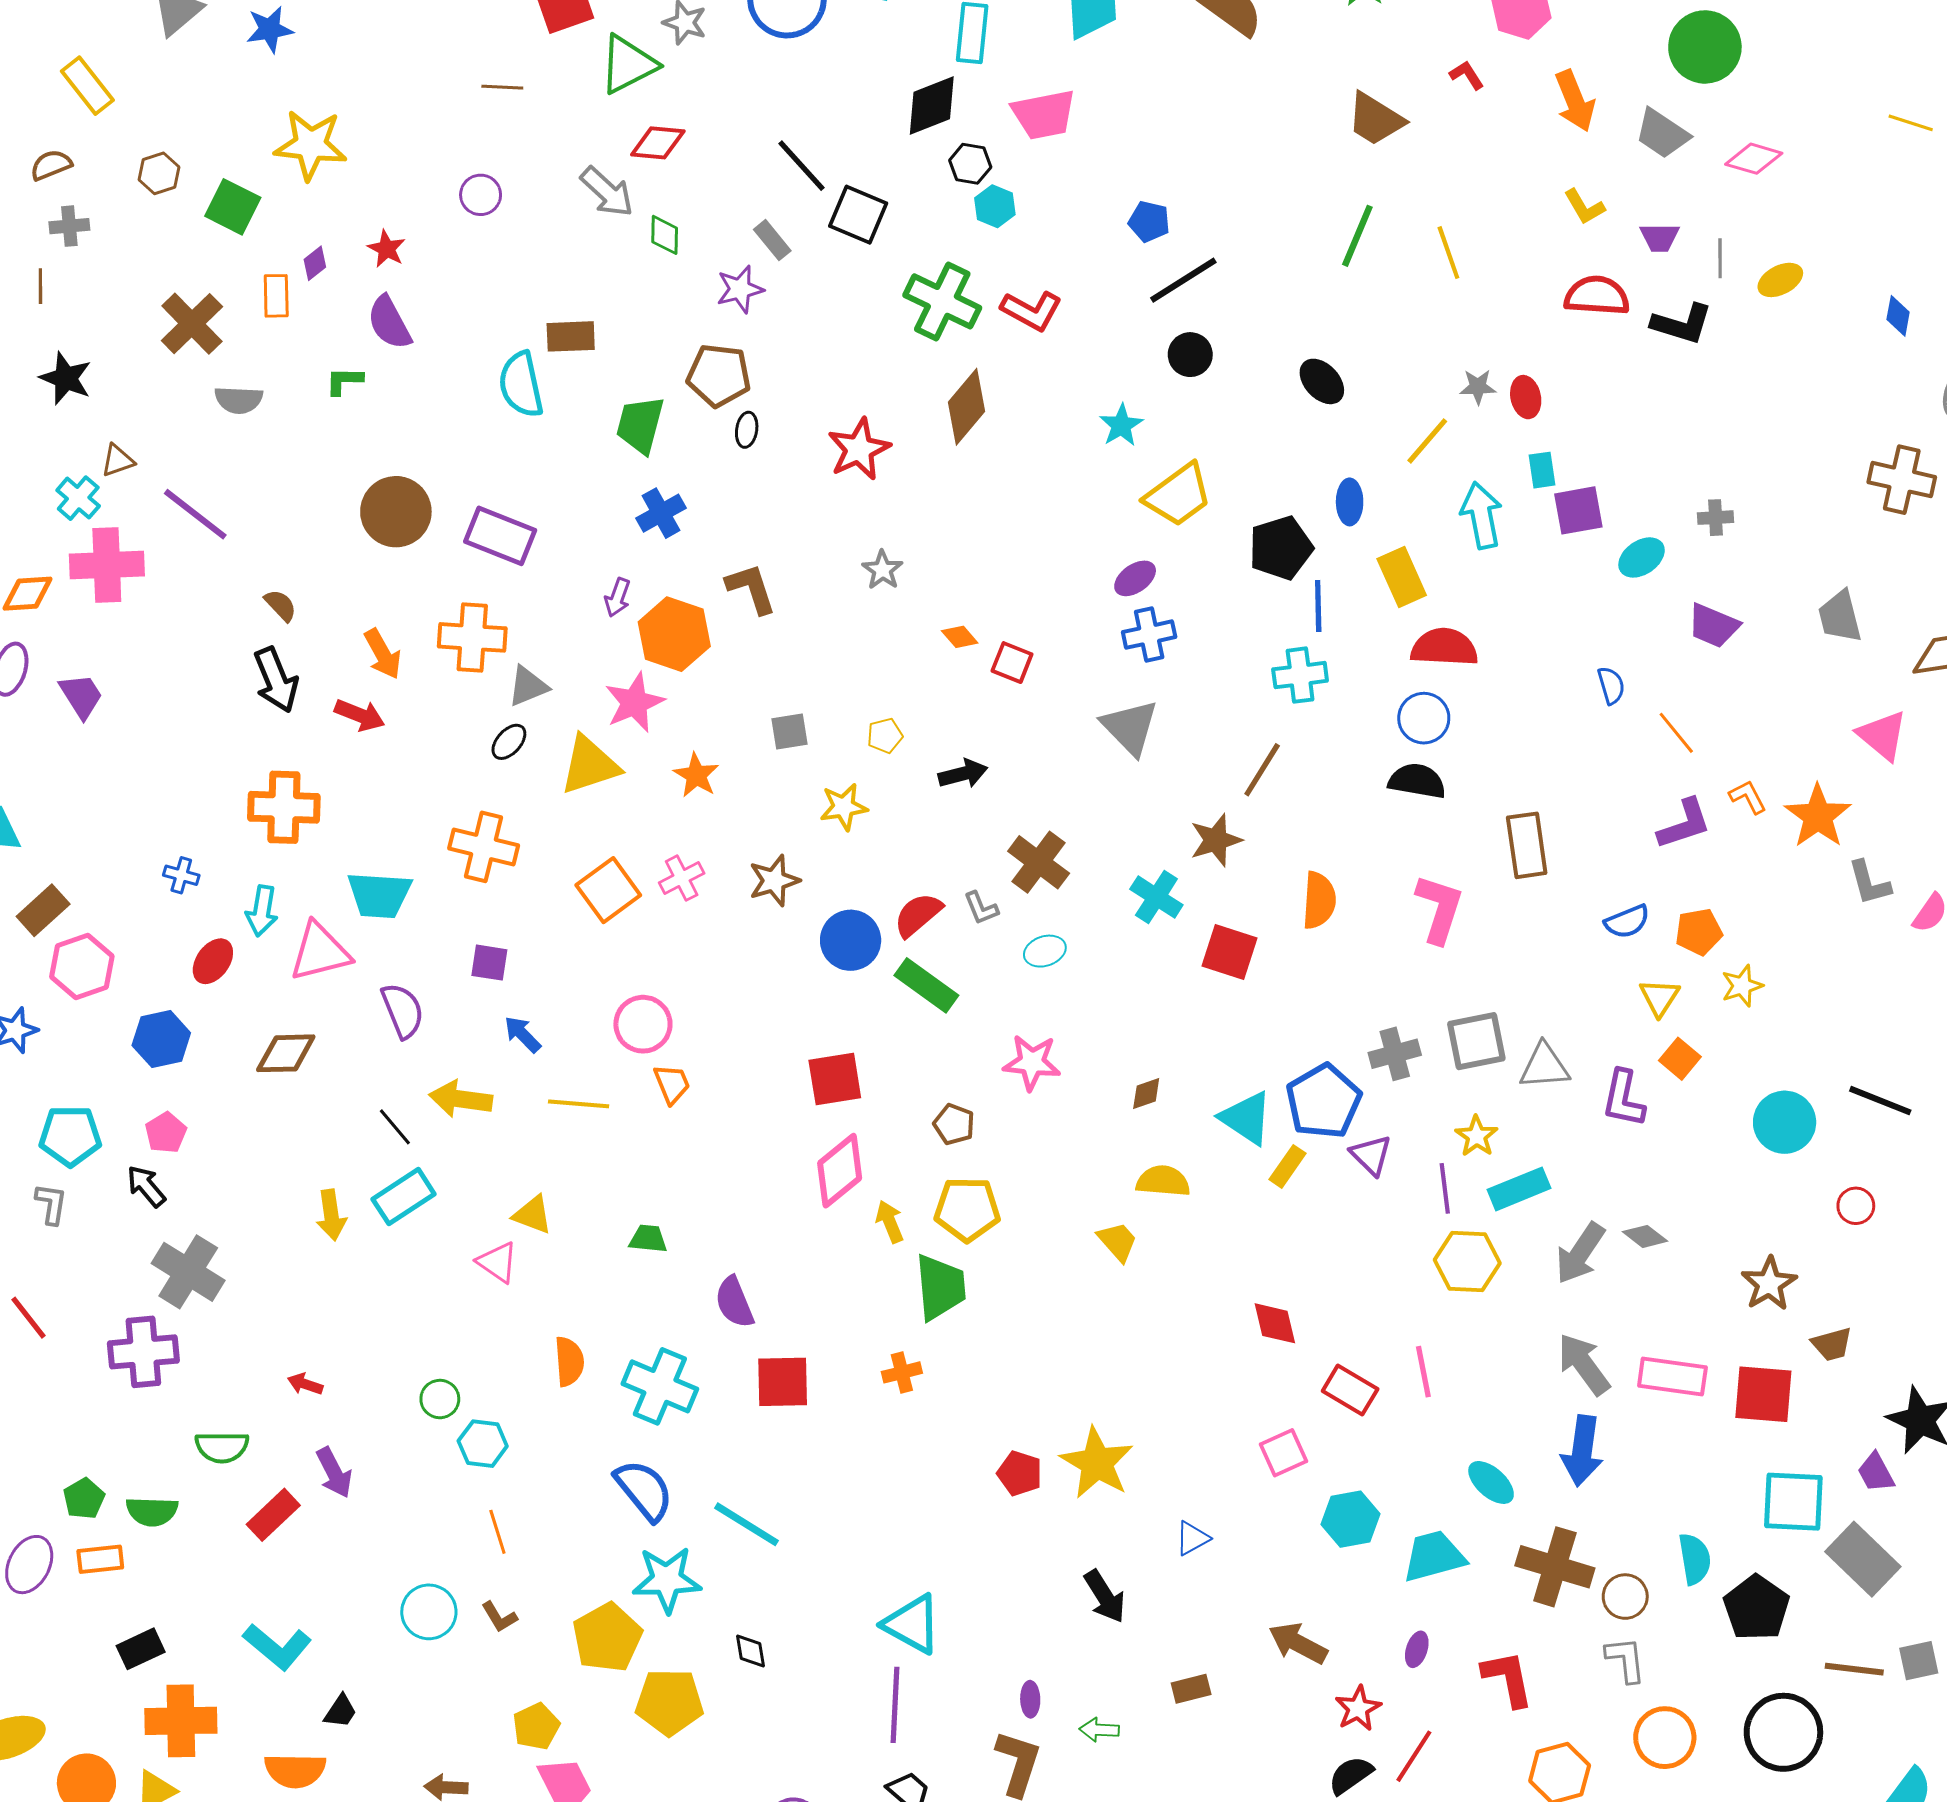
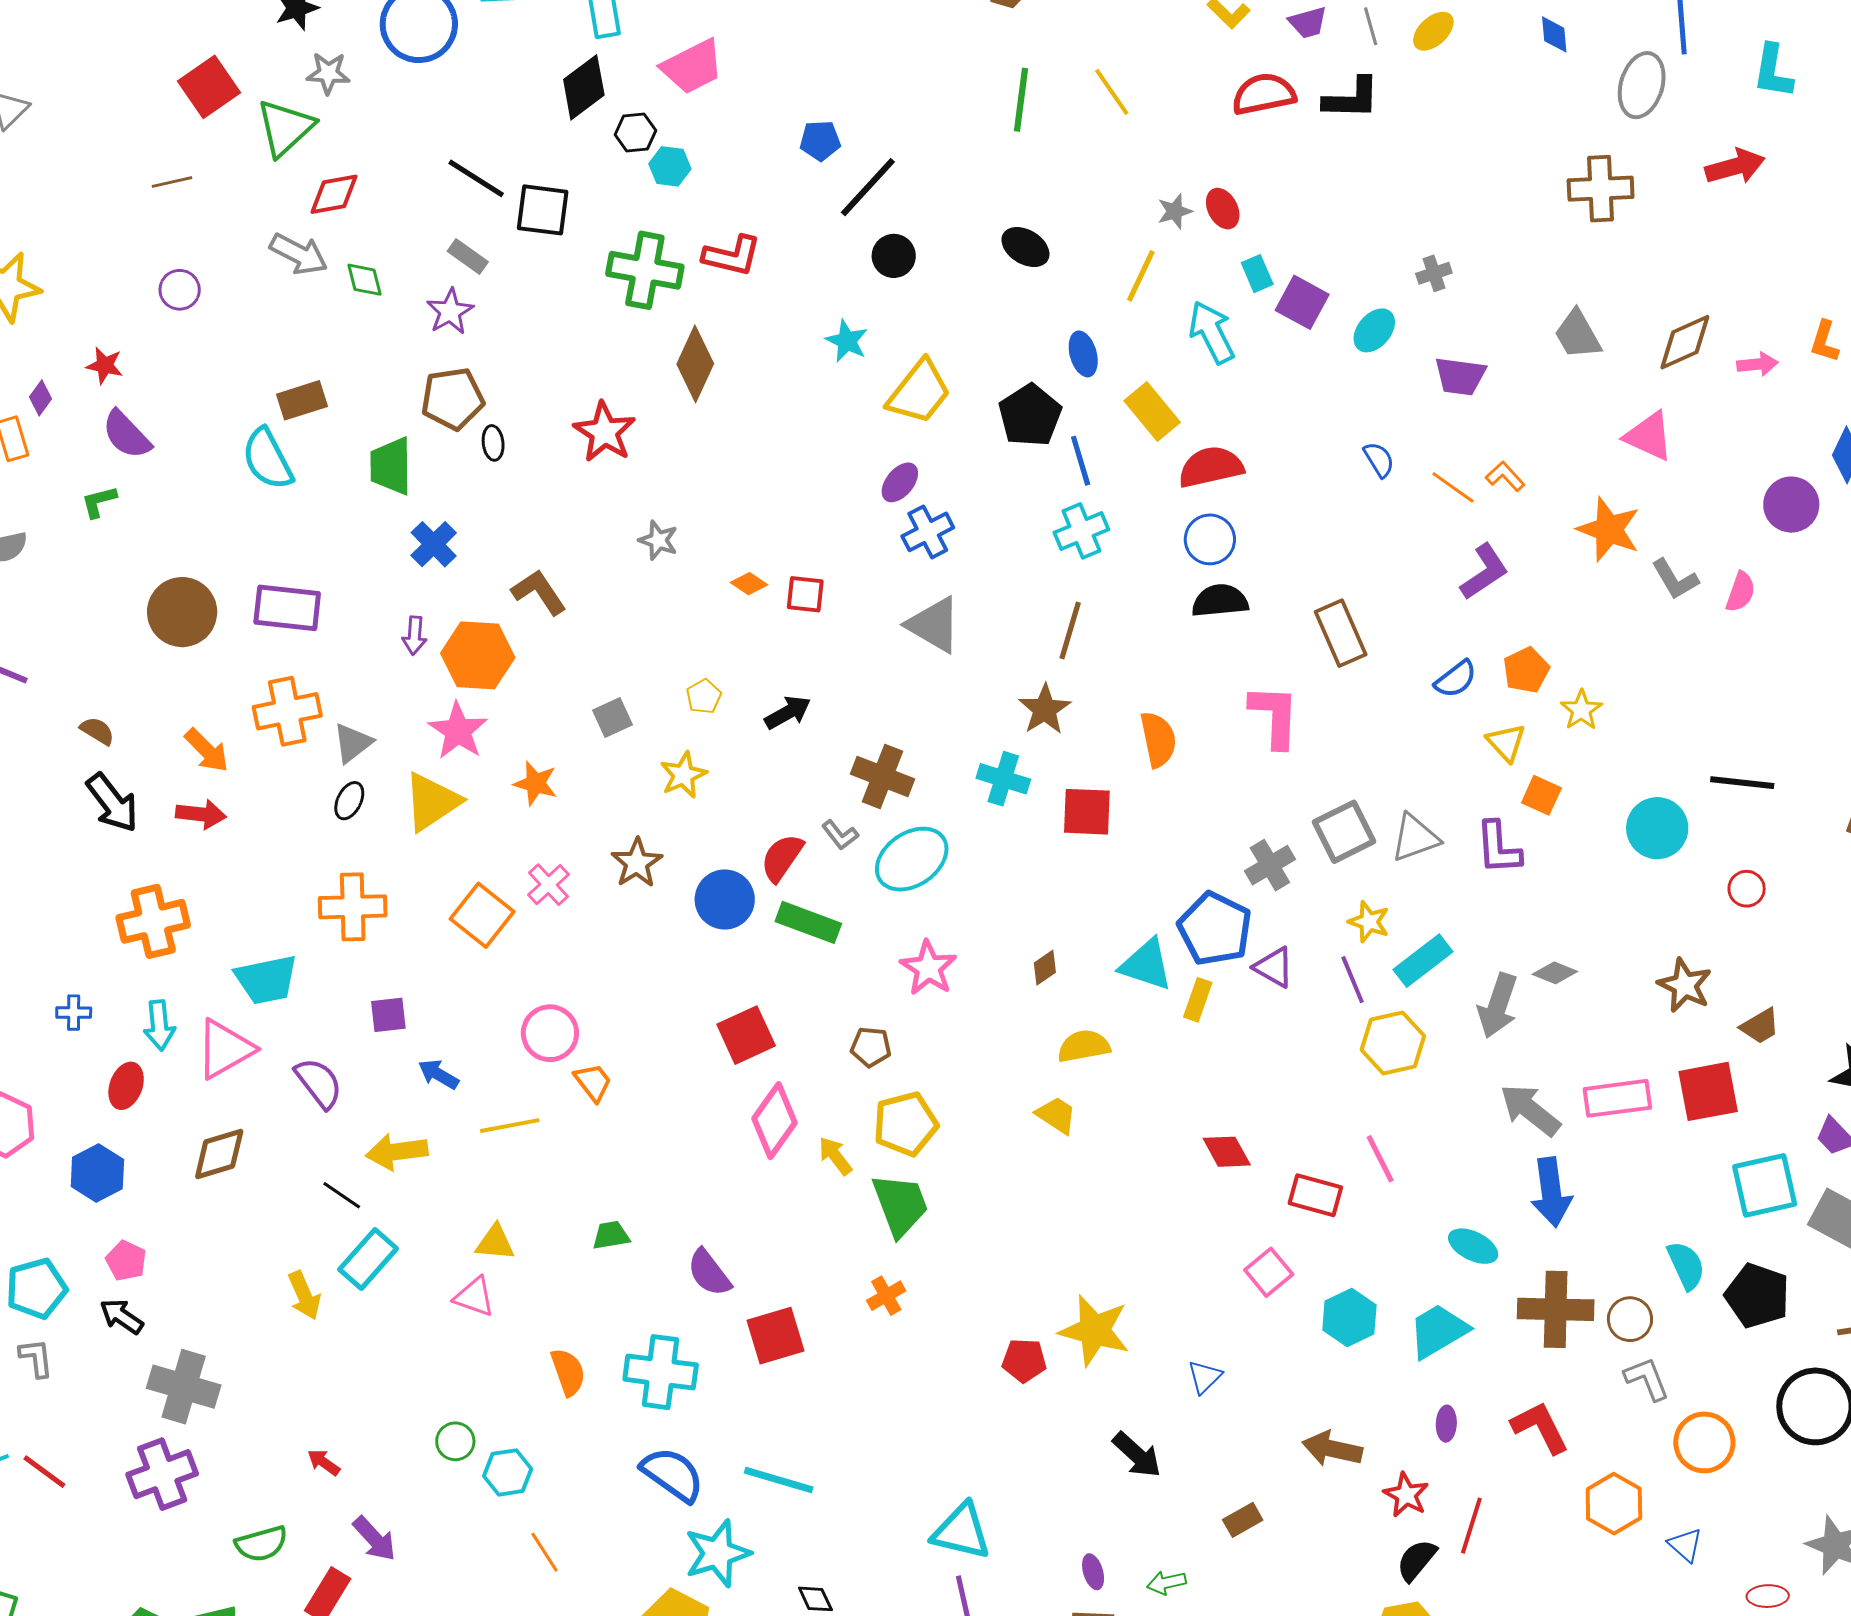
purple square: (1578, 510) -> (1302, 302), turned -36
orange L-shape: (1748, 797) -> (1505, 476), moved
cyan ellipse: (1045, 951) -> (912, 859), size x1.8
pink star: (1032, 1062) -> (928, 968), turned -30
red arrow: (305, 1384) -> (324, 1462), turned 32

